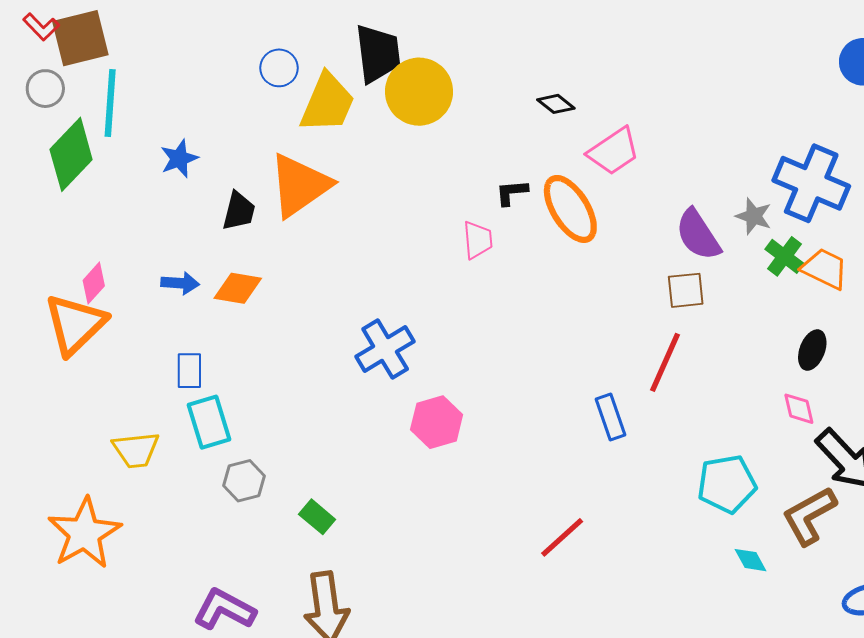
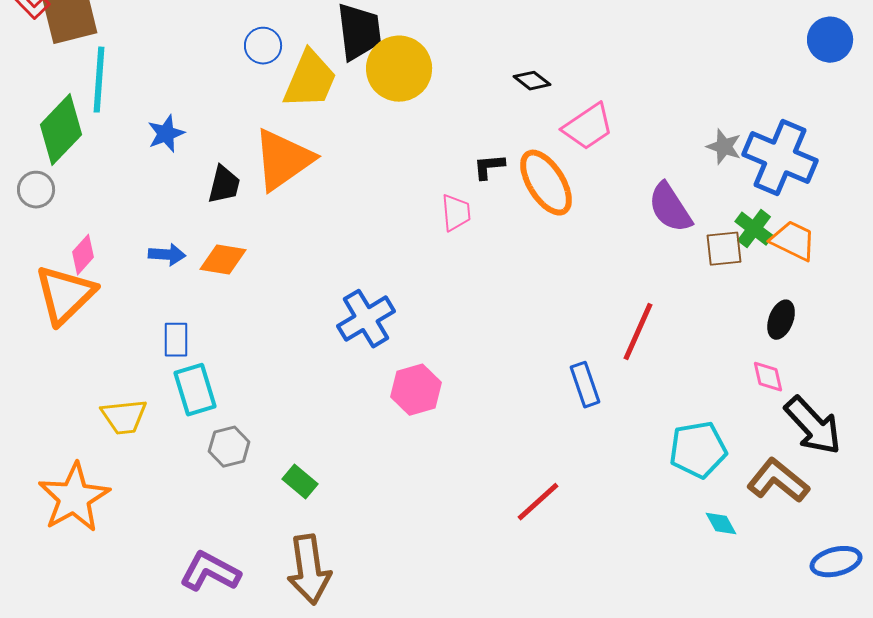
gray circle: (45, 89) -> (36, 190), moved
gray star: (754, 216) -> (724, 147), moved
brown square: (686, 290) -> (724, 249), moved
brown L-shape: (809, 516) -> (778, 481), turned 68

